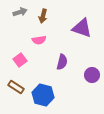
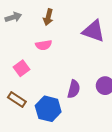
gray arrow: (20, 12) -> (13, 17), moved
purple semicircle: (62, 62) -> (74, 89), moved

